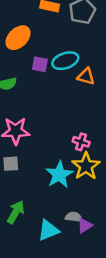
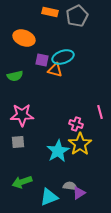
orange ellipse: (18, 38) -> (24, 38), turned 65
orange triangle: (86, 76) -> (55, 70), moved
green arrow: (16, 212) -> (22, 182), turned -138

